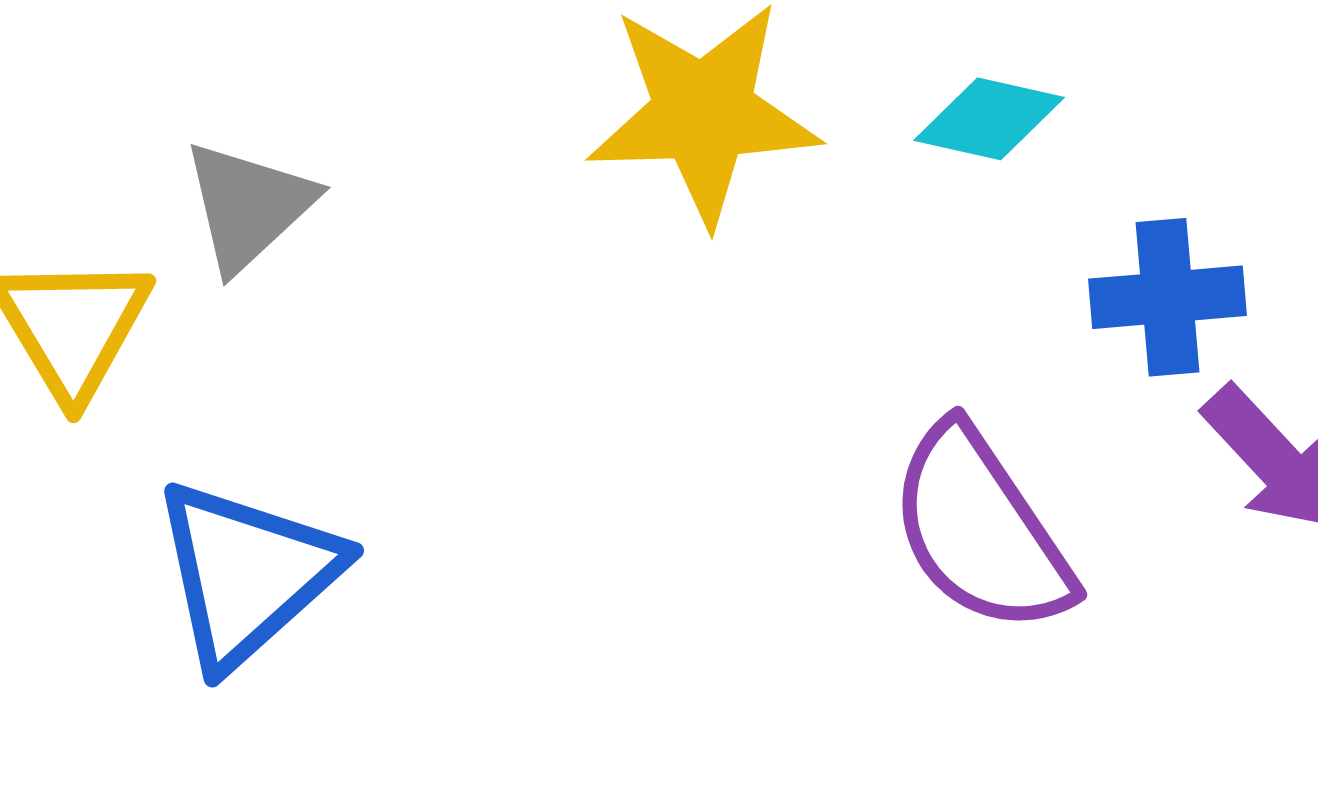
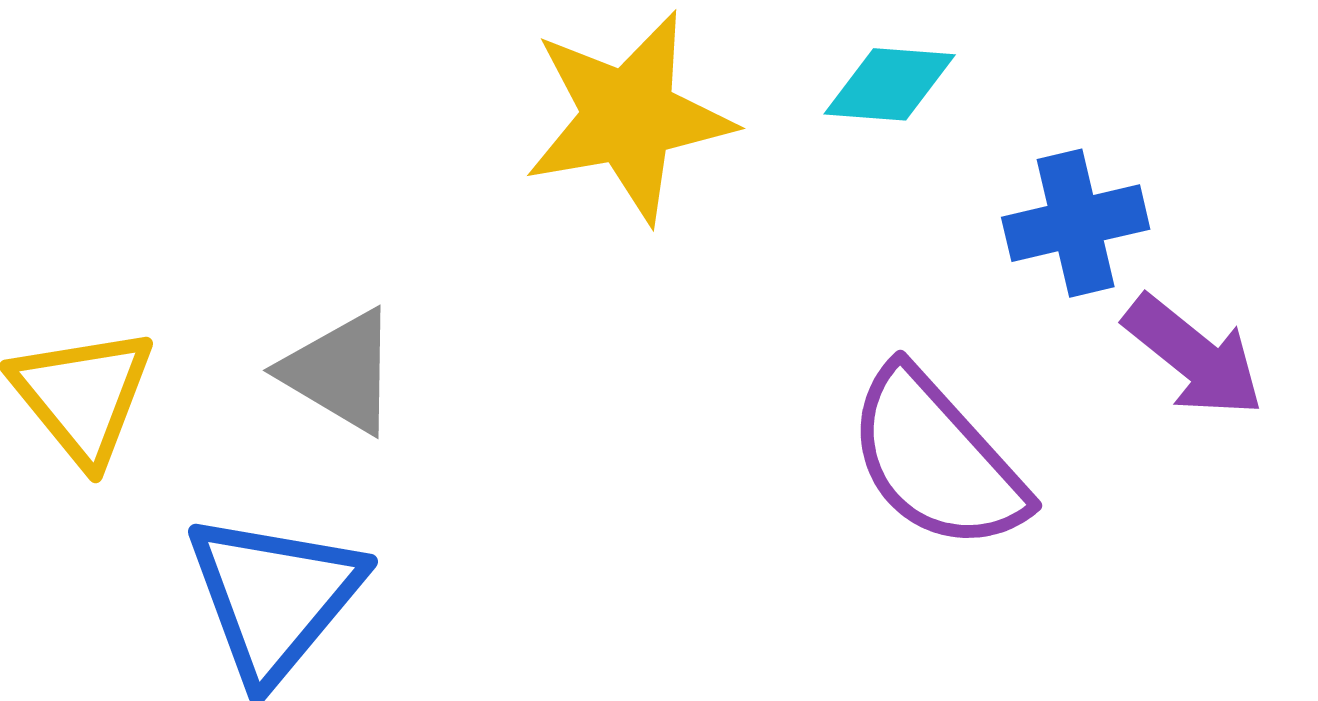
gray triangle: (248, 206) -> (340, 371), moved, turned -38

